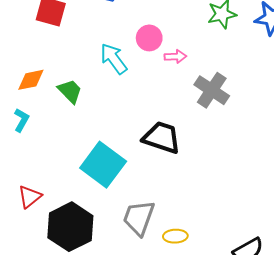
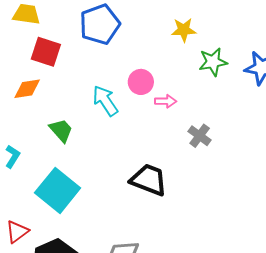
orange diamond: (31, 80) -> (27, 89), moved
gray cross: (212, 90) -> (200, 136), size x0.7
cyan square: (103, 165) -> (58, 190), moved

